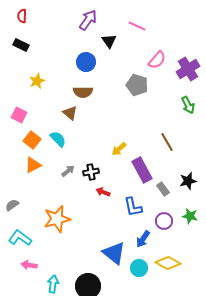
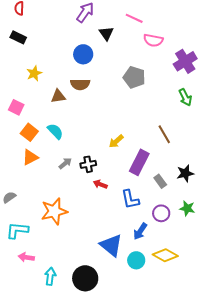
pink semicircle: (157, 60) -> (153, 40), moved, turned 60
brown triangle: (70, 113) -> (58, 96), moved, turned -49
purple rectangle: (142, 170) -> (139, 162), turned 55
cyan L-shape: (20, 238) -> (17, 230), turned -30

